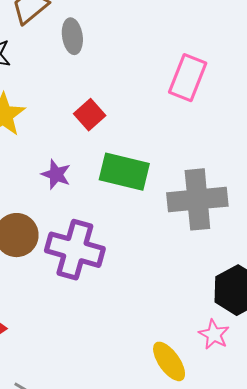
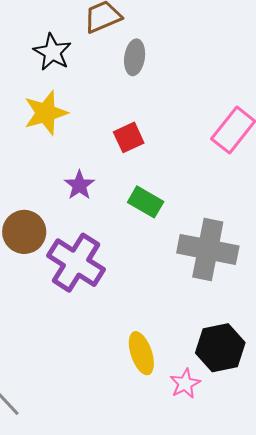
green rectangle: (124, 172) -> (146, 202), size x0.7
yellow ellipse: (169, 361) -> (141, 353), moved

